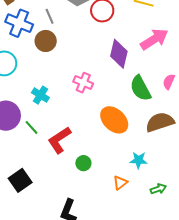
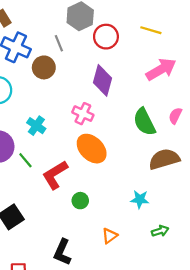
gray line: (50, 16) -> (59, 43), moved
purple diamond: (119, 54) -> (102, 80), moved
orange ellipse: (114, 120) -> (92, 149), moved
orange triangle: (120, 183) -> (110, 236), moved

